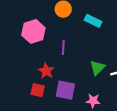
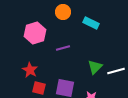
purple line: (63, 47) -> (63, 48), turned 72
red star: (46, 71) -> (30, 70), moved

